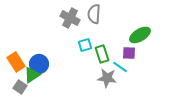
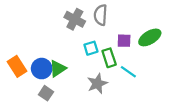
purple square: (129, 53) -> (124, 41), moved
green triangle: (32, 75) -> (58, 69), moved
gray star: (107, 78) -> (97, 84), moved, turned -30
gray square: (20, 87) -> (46, 93), moved

